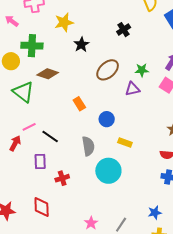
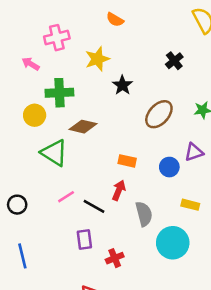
purple triangle: (132, 89) -> (194, 152), moved
orange rectangle: (79, 104) -> (127, 161), turned -40
blue circle: (107, 119) -> (169, 167), moved
red arrow: (15, 143) -> (119, 190), moved

